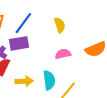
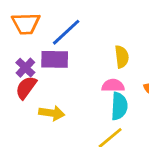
yellow semicircle: (60, 25) -> (122, 57), moved
cyan semicircle: (49, 80) -> (119, 106), moved

